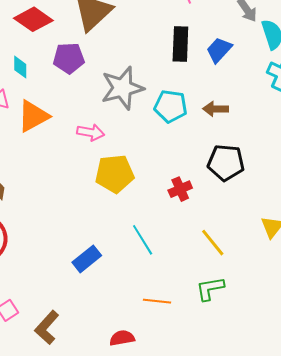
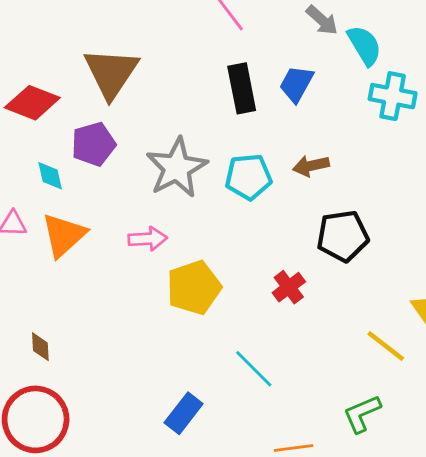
cyan diamond: (20, 67) -> (50, 176), moved
yellow line: (213, 243) -> (386, 346), moved

